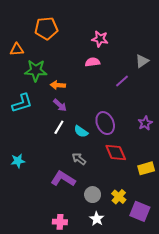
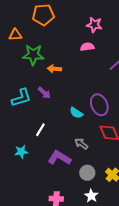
cyan L-shape: (22, 103) -> (21, 98), moved
purple arrow: (60, 105) -> (44, 93), moved
white line: (59, 127) -> (40, 130), moved
gray arrow: (79, 159) -> (81, 144), moved
cyan star: (18, 161) -> (21, 152), moved

